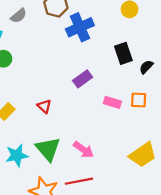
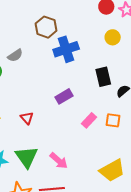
gray semicircle: (19, 16) -> (15, 55), moved
pink rectangle: (112, 102) -> (89, 120), turned -70

